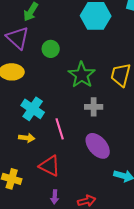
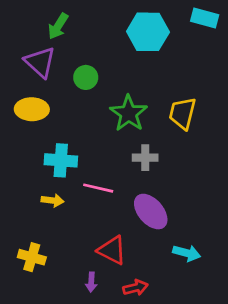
cyan cross: (33, 109) -> (61, 160), turned -30
pink line: (60, 129) -> (98, 188), turned -60
red triangle: (50, 166) -> (112, 250), moved

